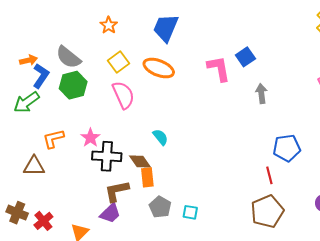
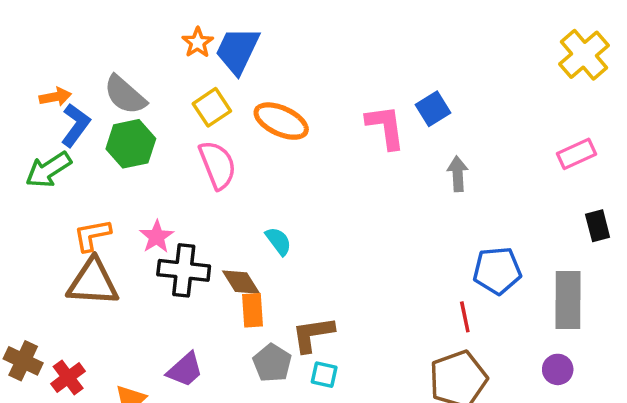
blue trapezoid: (166, 28) -> (237, 50), moved
brown triangle: (34, 166) -> (93, 282), moved, size x1.4
brown L-shape: (117, 191) -> (313, 334), moved

